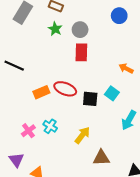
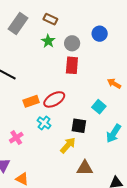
blue circle: (119, 16) -> (100, 34), moved
red ellipse: (65, 89) -> (54, 99), turned -55
black square: (90, 99) -> (79, 126), moved
cyan cross: (50, 126) -> (44, 123), moved

